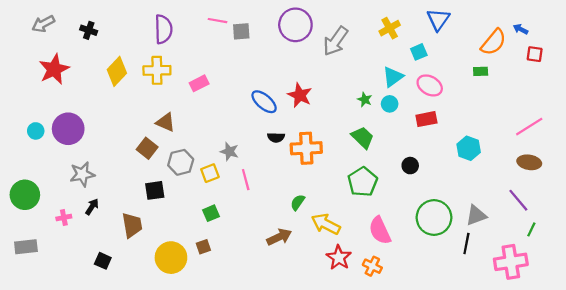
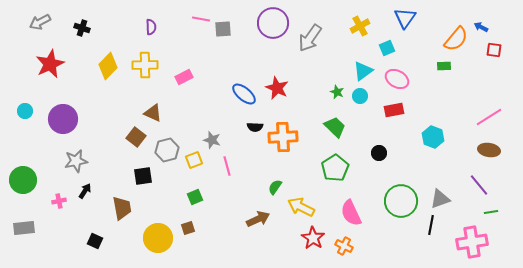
purple semicircle: (163, 29) -> (151, 27), size x0.6
cyan circle: (36, 131) -> (25, 111), moved
green line: (531, 229) -> (491, 212), turned 56

